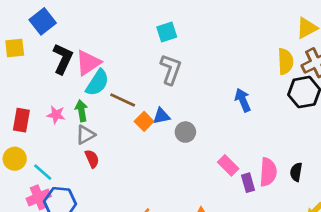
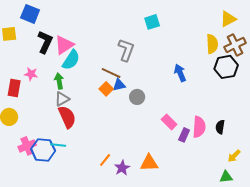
blue square: (43, 21) -> (30, 14), turned -30
cyan square: (167, 32) -> (152, 22), moved
brown line: (123, 100) -> (111, 73), moved
pink star: (56, 115) -> (31, 74), moved
red semicircle: (92, 159) -> (67, 117), size x1.6
cyan line: (43, 172) -> (58, 145), moved, turned -35
purple rectangle: (248, 183) -> (184, 135), turned 40

